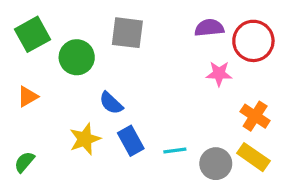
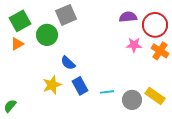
gray square: (127, 33) -> (66, 15), moved, turned -30
orange triangle: (28, 97) -> (17, 44), moved
orange cross: (255, 116) -> (160, 51), moved
green semicircle: (24, 162) -> (10, 106), moved

